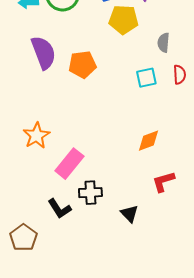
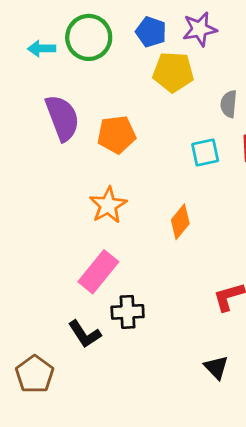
orange star: (36, 136) -> (108, 205), moved
orange diamond: (148, 141) -> (180, 222), moved, turned -30
black triangle: (129, 214) -> (216, 367), moved

